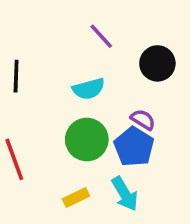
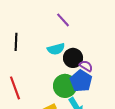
black circle: (157, 63) -> (73, 58), moved
green circle: (87, 140) -> (65, 86), moved

